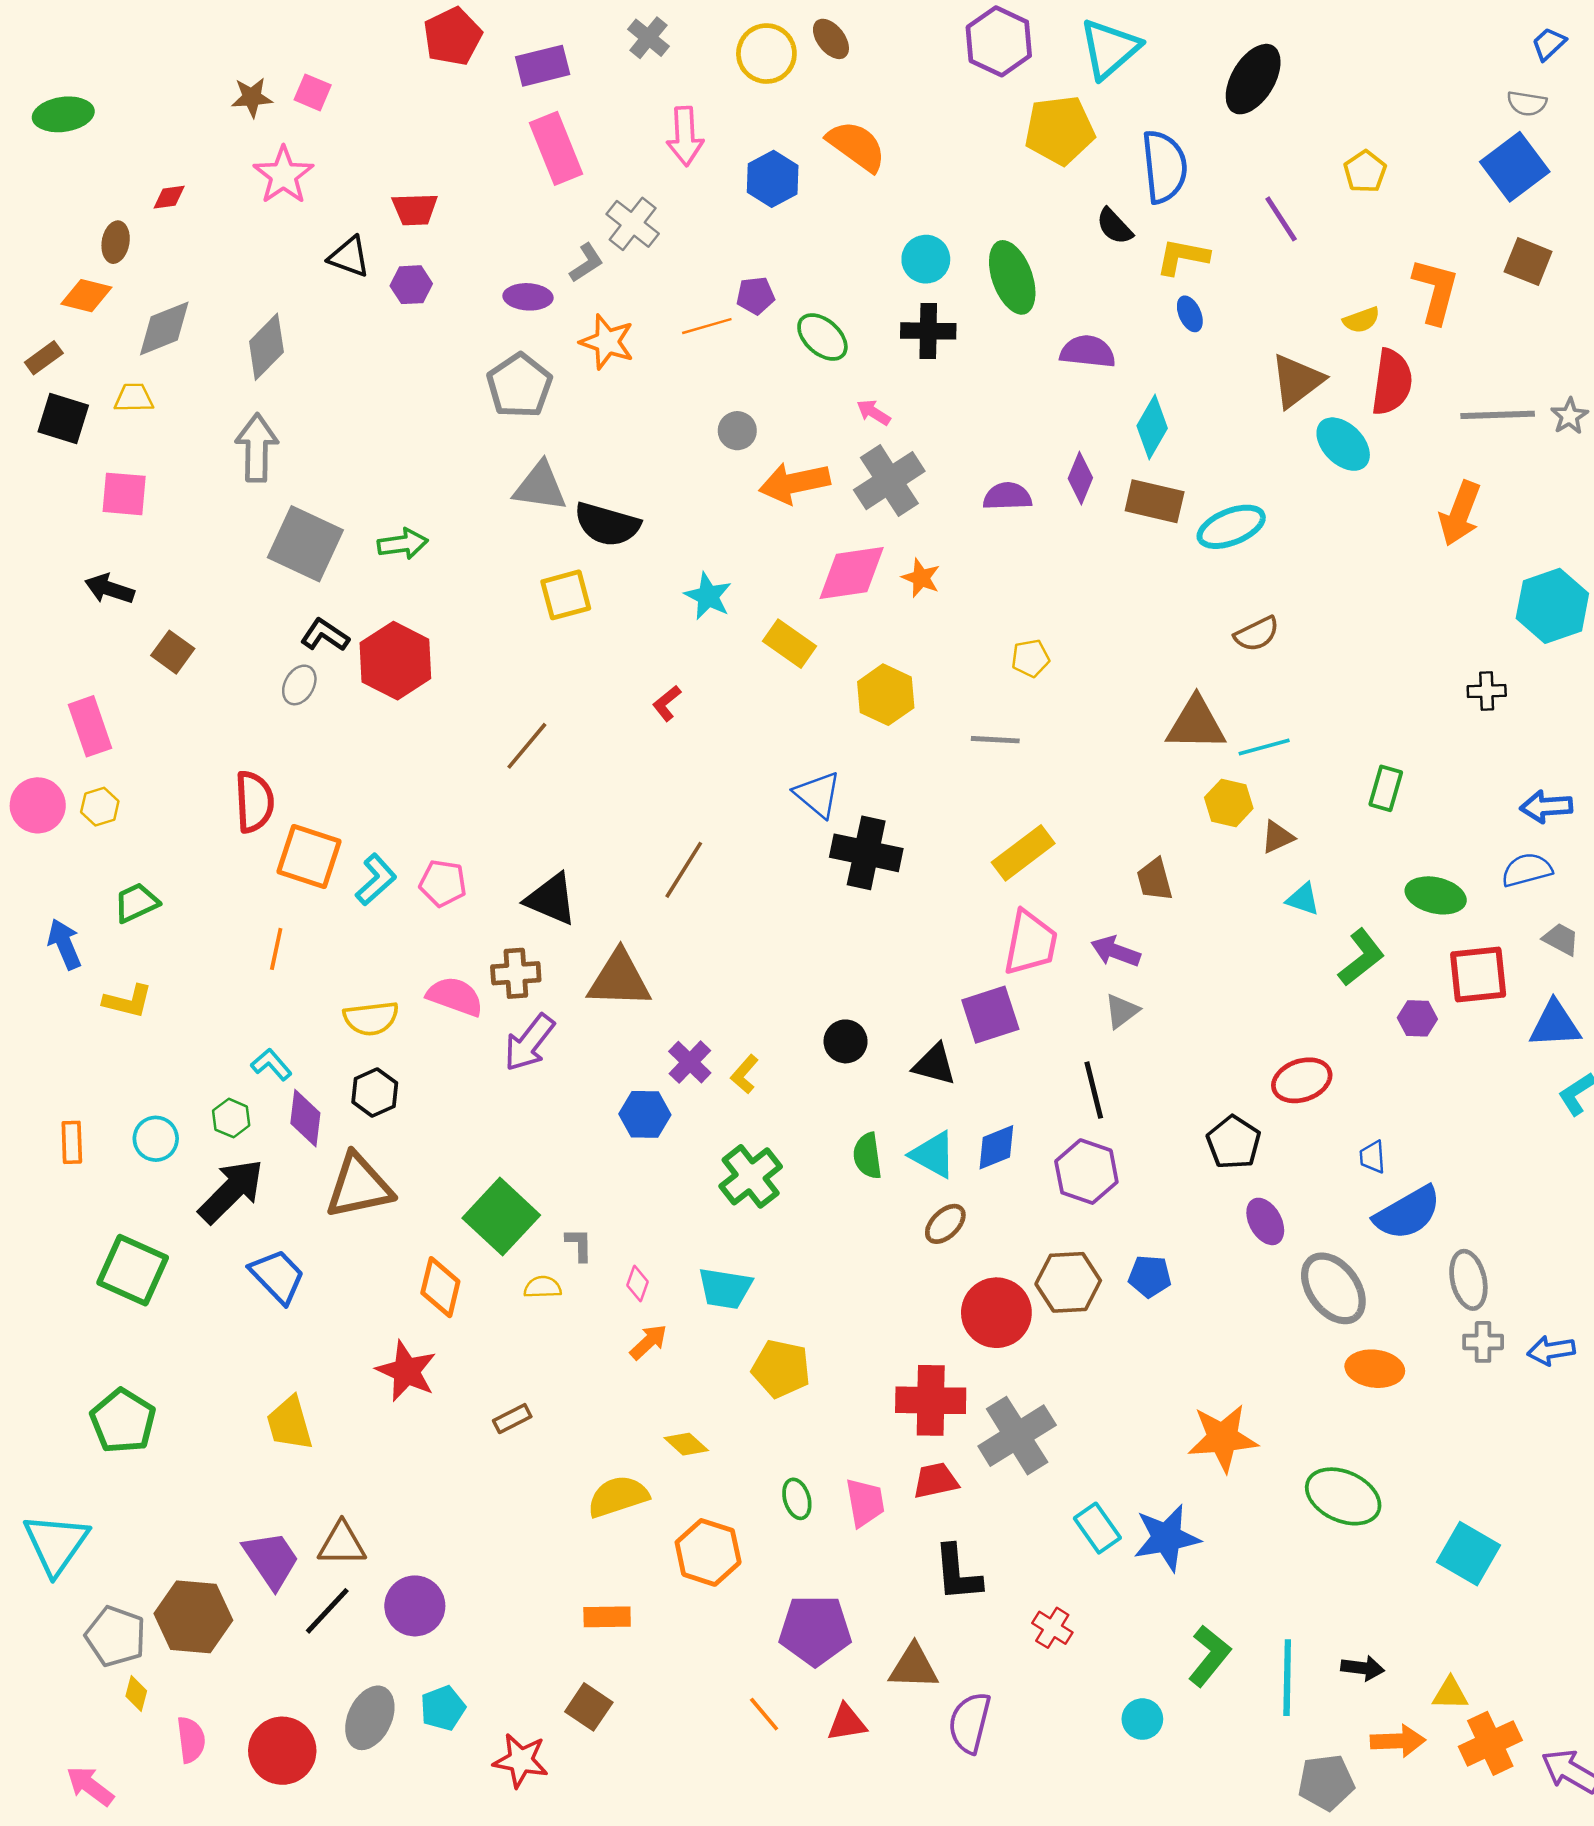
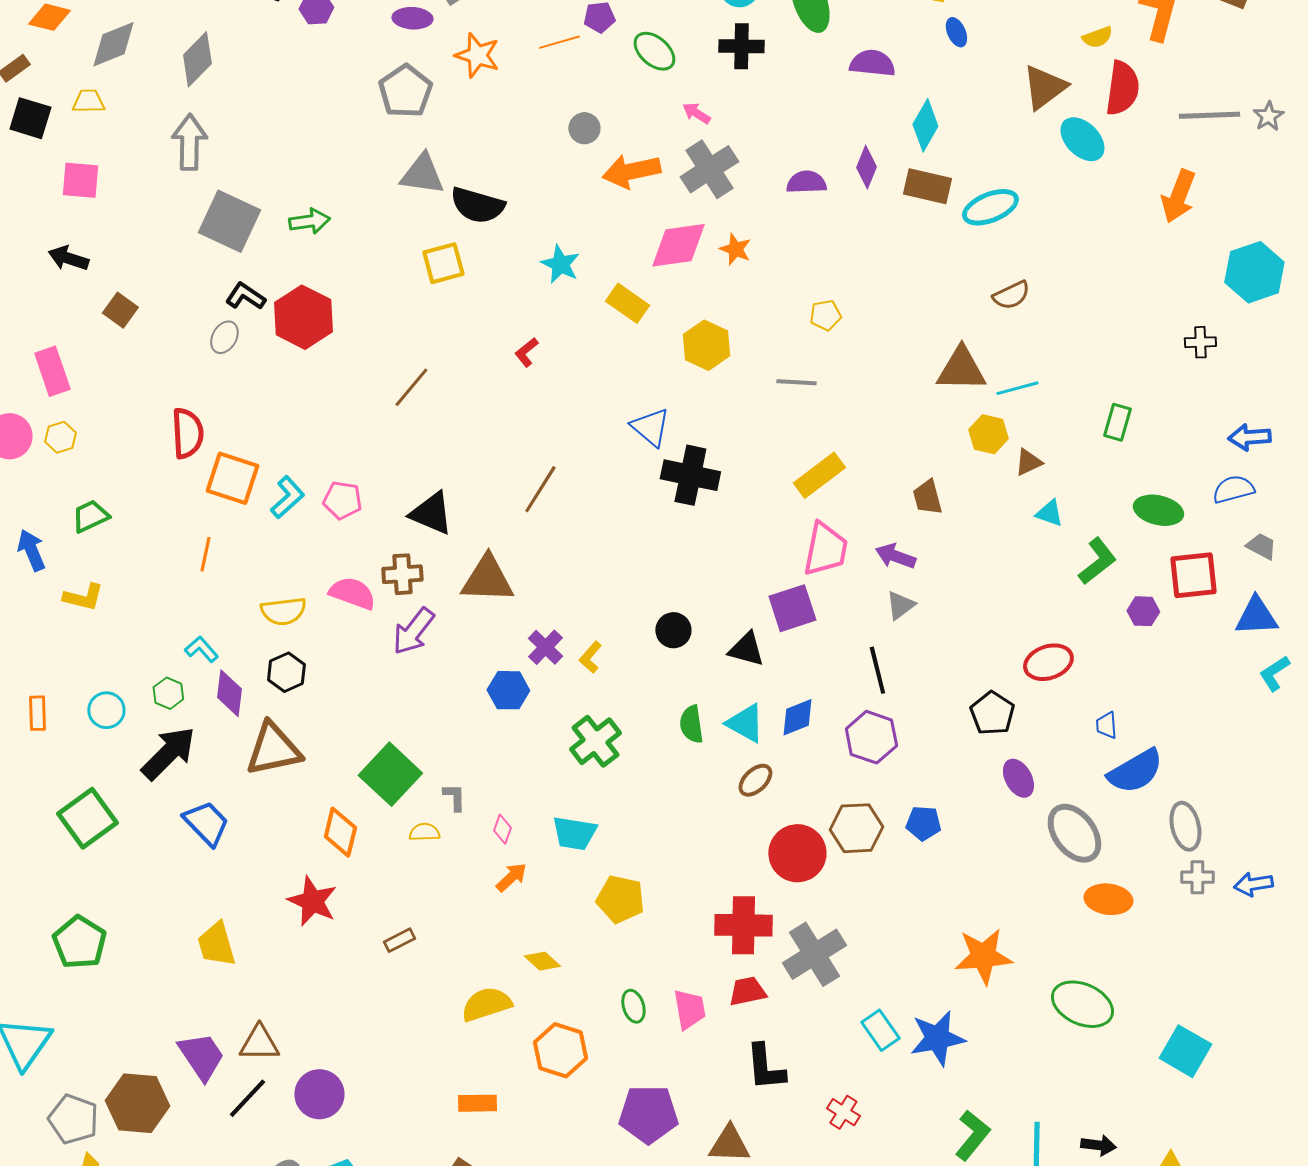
green square: (133, 1270) -> (87, 818), turned 30

